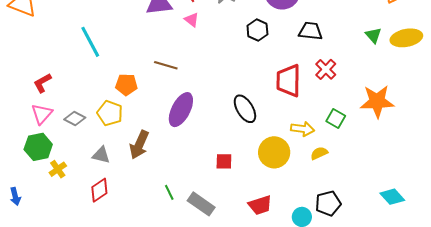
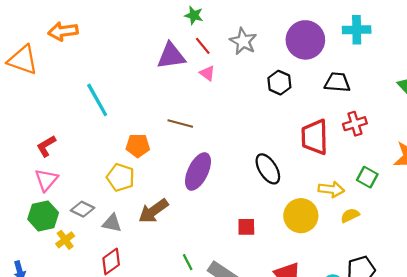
red cross: (326, 69) -> (355, 124), turned 30
gray diamond: (75, 119) -> (82, 209), moved
brown arrow: (139, 145) -> (153, 211), turned 32

